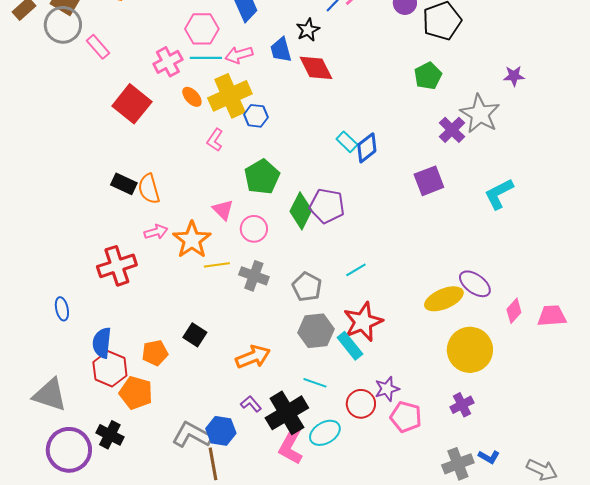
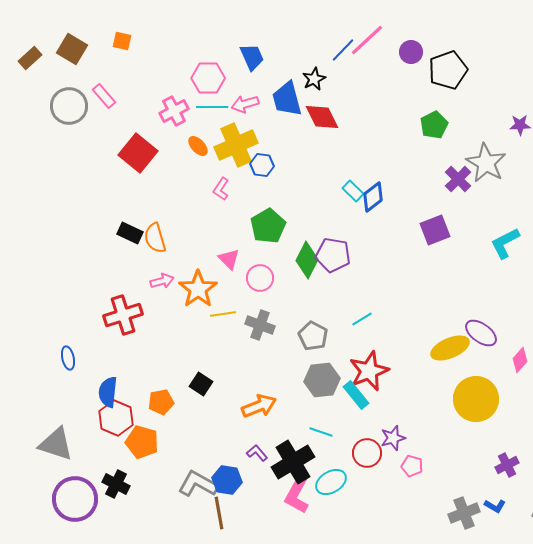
gray circle: (63, 25) -> (69, 106), moved
blue trapezoid: (281, 50) -> (287, 99), size x1.4
purple cross: (462, 405) -> (507, 465), moved
pink pentagon: (406, 417) -> (412, 466), size x0.7

